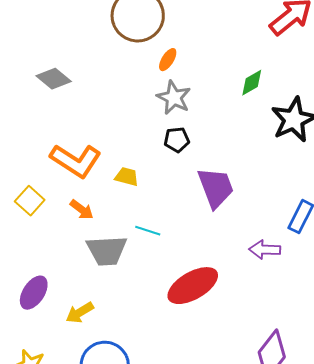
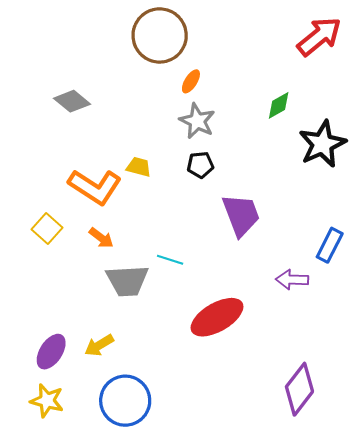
yellow trapezoid: (127, 177) -> (139, 167), moved
purple ellipse: (34, 293) -> (51, 352), moved

